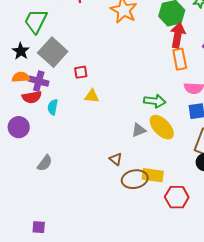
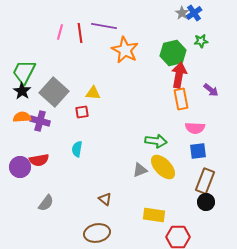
green trapezoid: (36, 21) -> (24, 72), moved
yellow triangle: (92, 96) -> (93, 93), moved
red semicircle: (32, 97) -> (39, 160), moved
cyan semicircle: (53, 107) -> (77, 149), moved
brown triangle: (116, 159) -> (105, 199), moved
brown ellipse: (135, 179) -> (97, 233), moved

